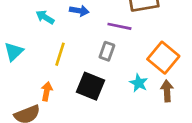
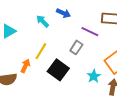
cyan arrow: (45, 17) -> (43, 21), moved
yellow line: (60, 54) -> (41, 51), moved

